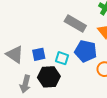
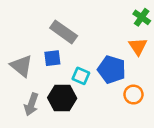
gray rectangle: (75, 24) -> (64, 32), moved
blue square: (39, 54) -> (52, 58), moved

